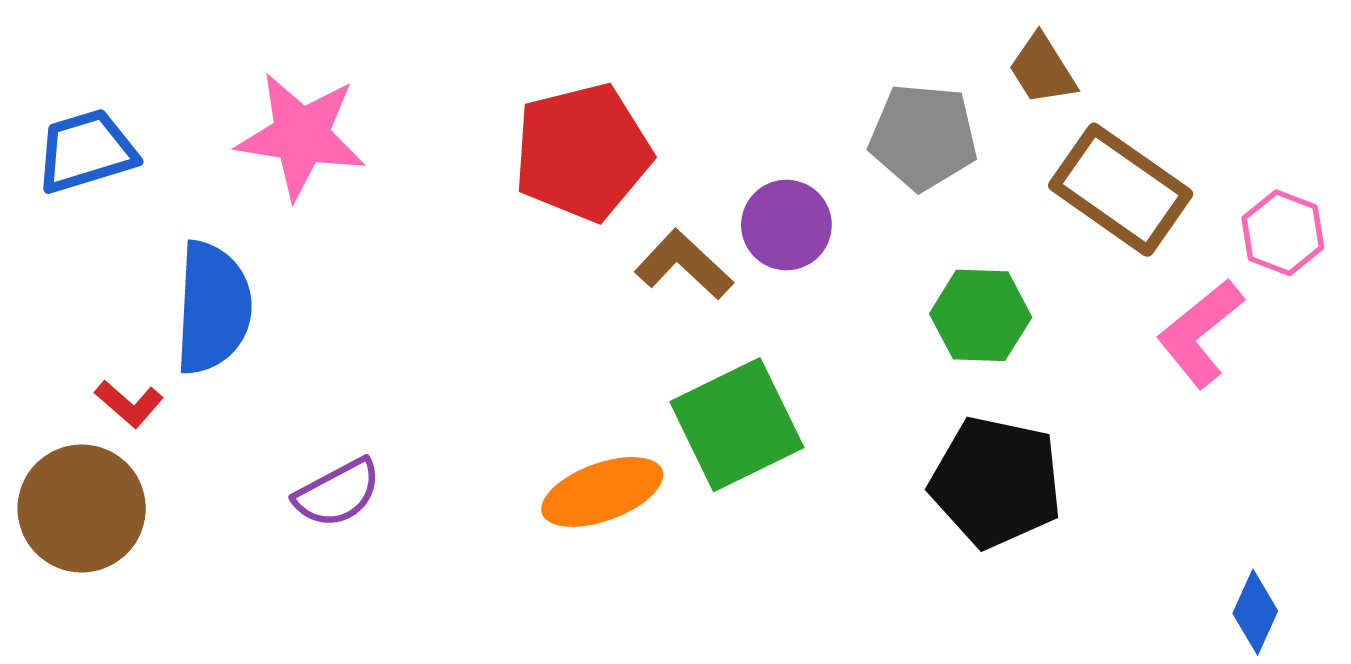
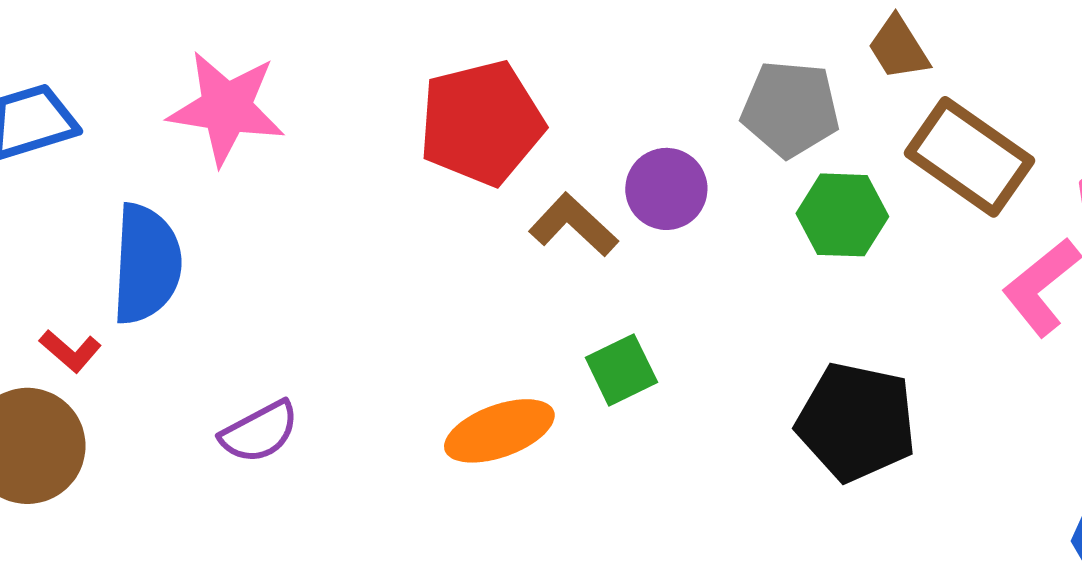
green hexagon: (981, 315) -> (842, 215), moved
green square: (737, 425) -> (621, 370), size x0.6

